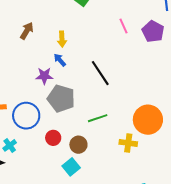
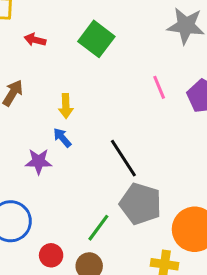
gray pentagon: (61, 99) -> (140, 204), moved
green line: (98, 118) -> (98, 228), moved, turned -36

